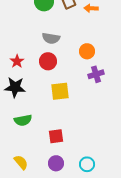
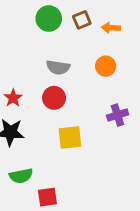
orange circle: (87, 51) -> (106, 66), moved
red square: (56, 136) -> (47, 197), moved

